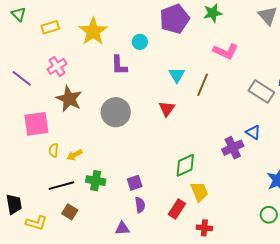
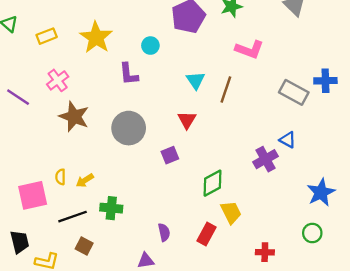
pink square: (36, 124) -> (33, 195), moved
purple square: (135, 183) -> (170, 155), moved
red cross: (204, 228) -> (265, 252), moved

